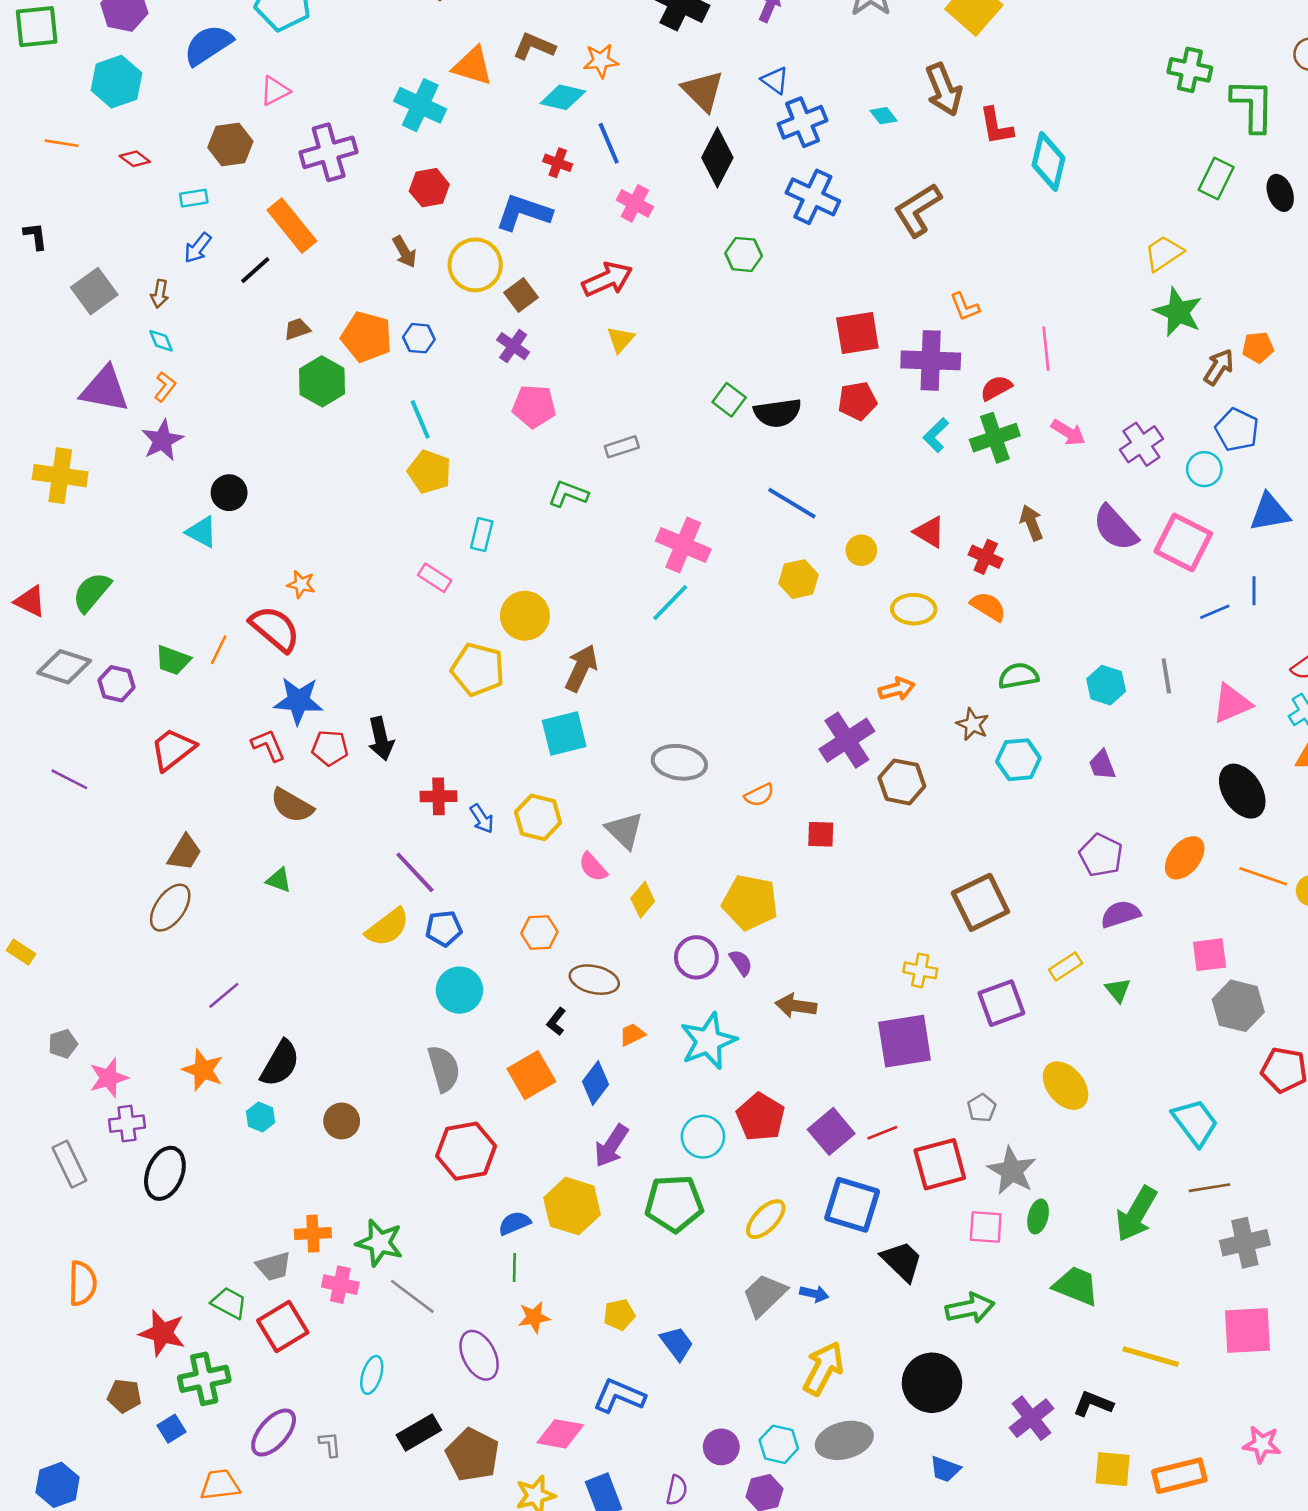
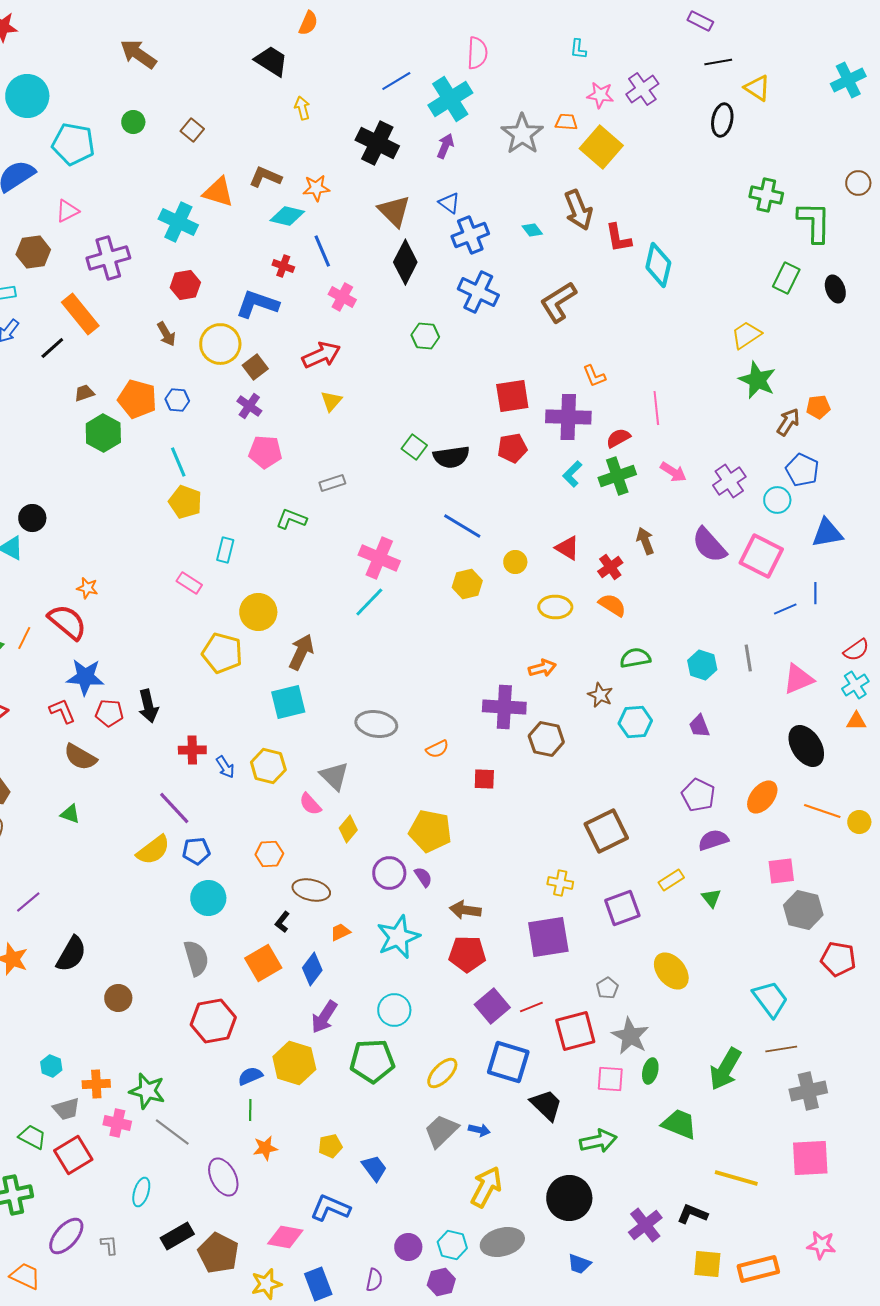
red cross: (986, 557) -> (610, 567), turned 30
purple cross: (847, 740) -> (504, 707), turned 36
cyan hexagon: (260, 1117) -> (51, 1066), moved
red pentagon: (761, 1117) -> (467, 954), moved, turned -30
orange trapezoid: (220, 1485) -> (25, 1276), turned 32

